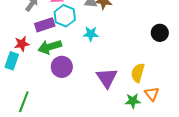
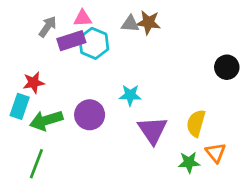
purple rectangle: (45, 25) -> (71, 41), moved
cyan star: (91, 34) -> (130, 95), moved
green arrow: (50, 47) -> (46, 120), moved

